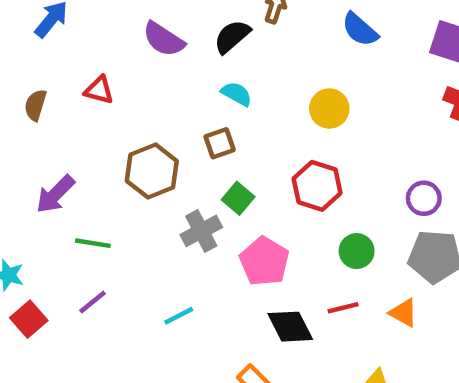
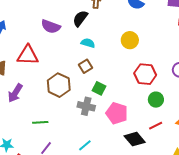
red triangle: (99, 90) -> (28, 55), size x1.6
red hexagon: (317, 186) -> (145, 74), moved
purple arrow: (55, 194) -> (15, 93), moved
gray cross: (201, 231) -> (86, 106), turned -36

